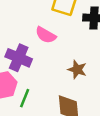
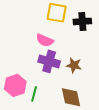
purple cross: (19, 58) -> (49, 61), moved

